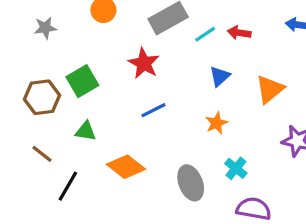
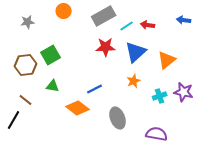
red star: (144, 63) -> (106, 47), moved, turned -30
blue triangle: (220, 76) -> (136, 52), size x1.6
blue line: (153, 110) -> (95, 89), moved
cyan cross: (236, 168) -> (160, 96), moved, turned 32
black line: (68, 186) -> (14, 120), moved

